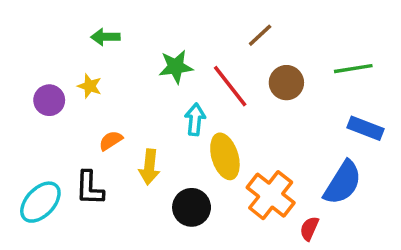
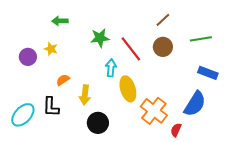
brown line: (260, 35) -> (163, 20), moved
black circle: (192, 207) -> (98, 123), moved

